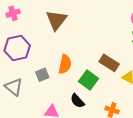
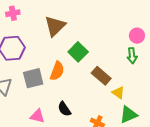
gray square: (42, 75) -> (33, 78), size x1.5
green square: (88, 80) -> (78, 52), moved

